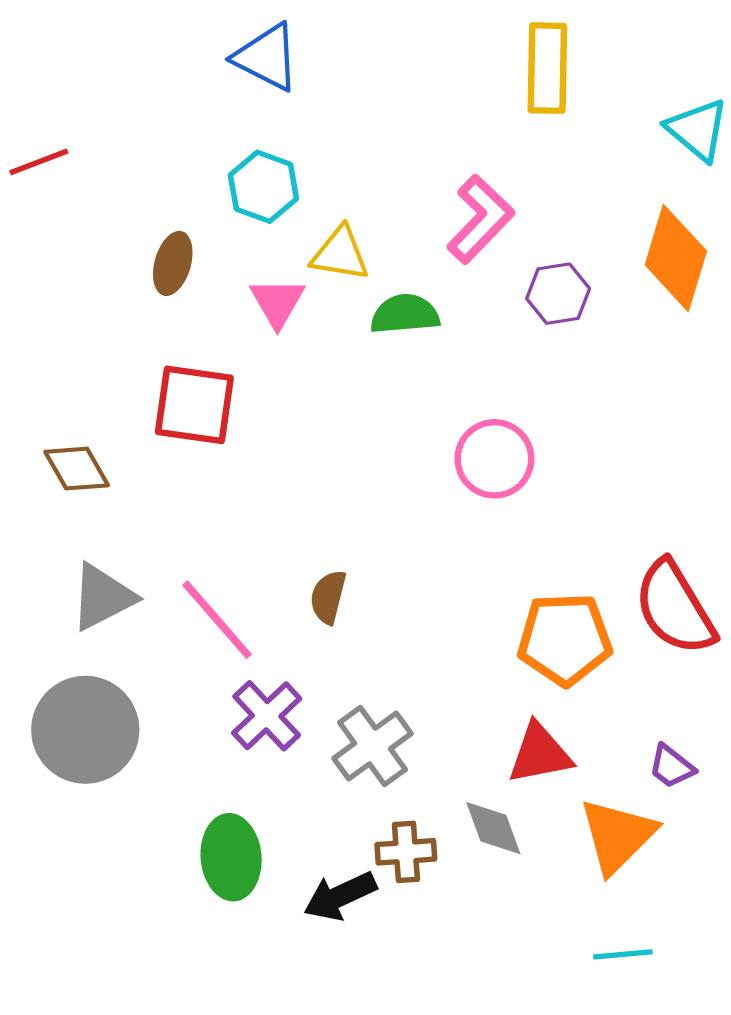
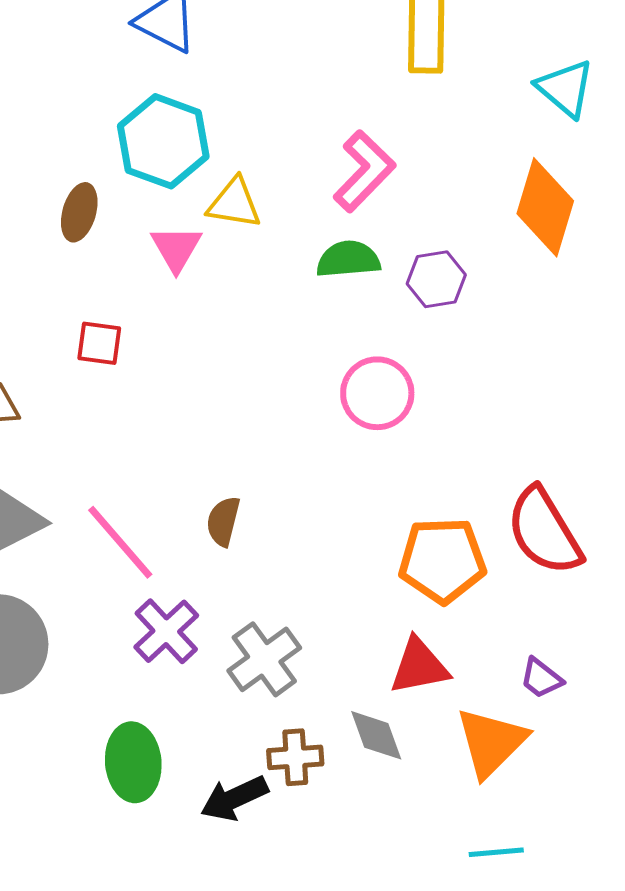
cyan hexagon: (263, 187) -> (163, 141), size x1.4
purple hexagon: (558, 294) -> (436, 279), moved
green semicircle: (405, 314) -> (348, 259), moved
red square: (194, 405) -> (99, 343), size x0.6

